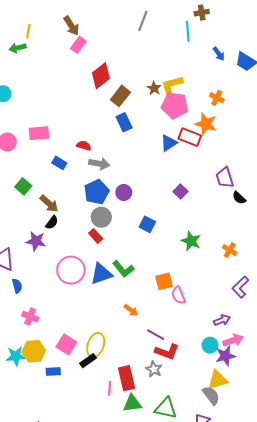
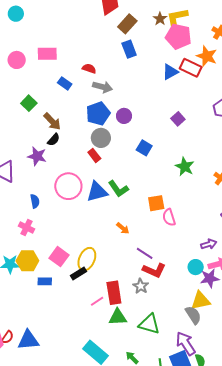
blue semicircle: (17, 286) -> (35, 201), moved
pink line: (110, 388) -> (97, 301), turned 48

